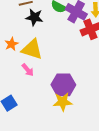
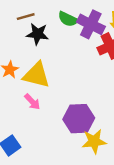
yellow star: (63, 102) -> (94, 141), moved

